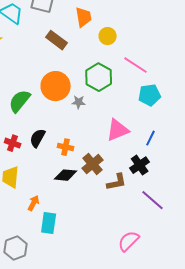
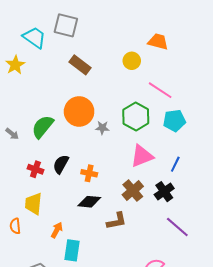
orange trapezoid: (84, 17) -> (158, 42), moved, turned -65
green hexagon: (99, 77) -> (136, 117), moved
brown cross: (93, 164) -> (133, 191), moved
brown L-shape: (117, 182) -> (117, 221), moved

